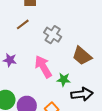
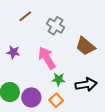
green star: (64, 80) -> (59, 79), moved

